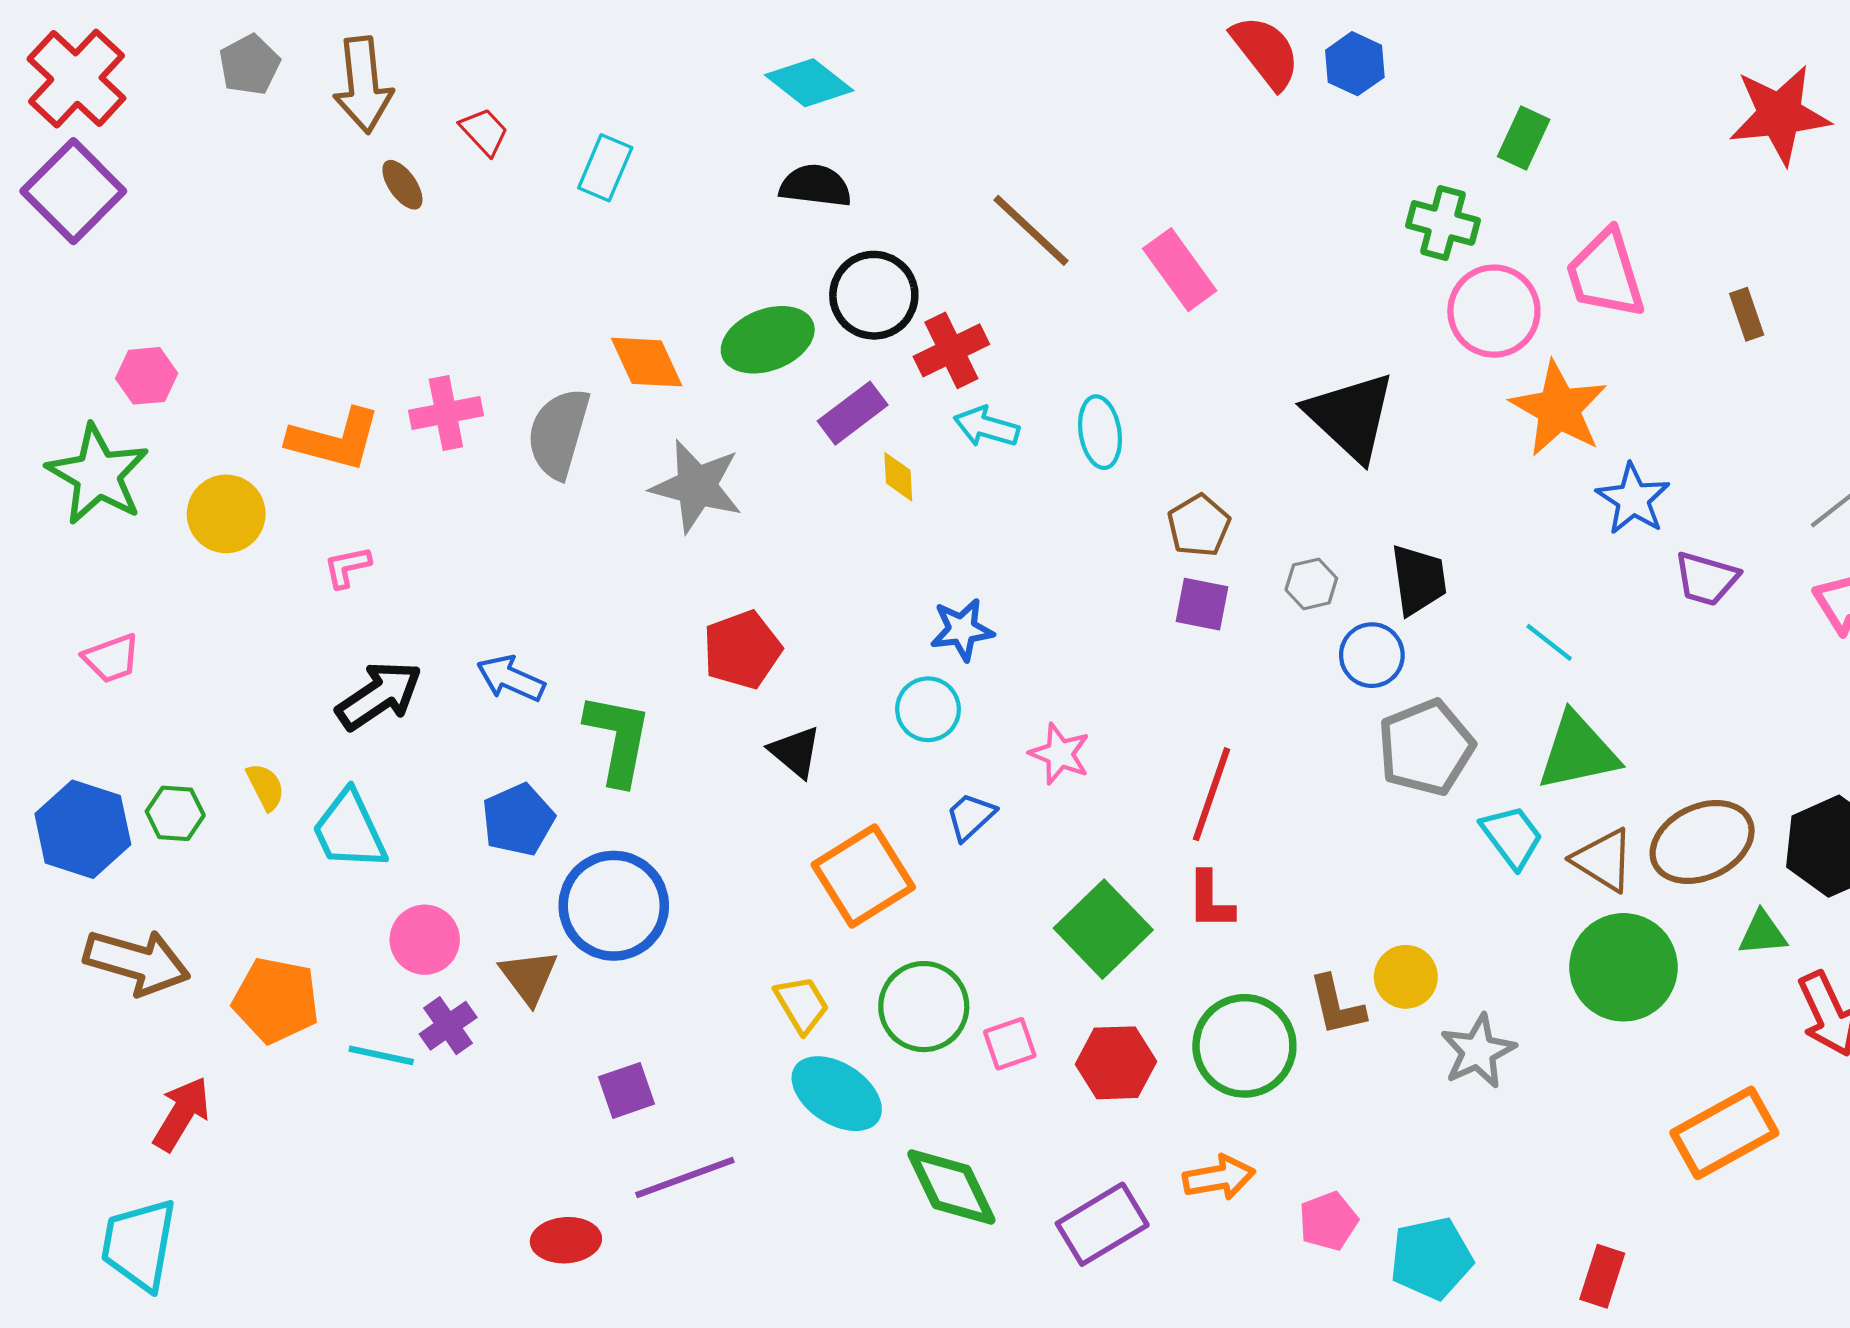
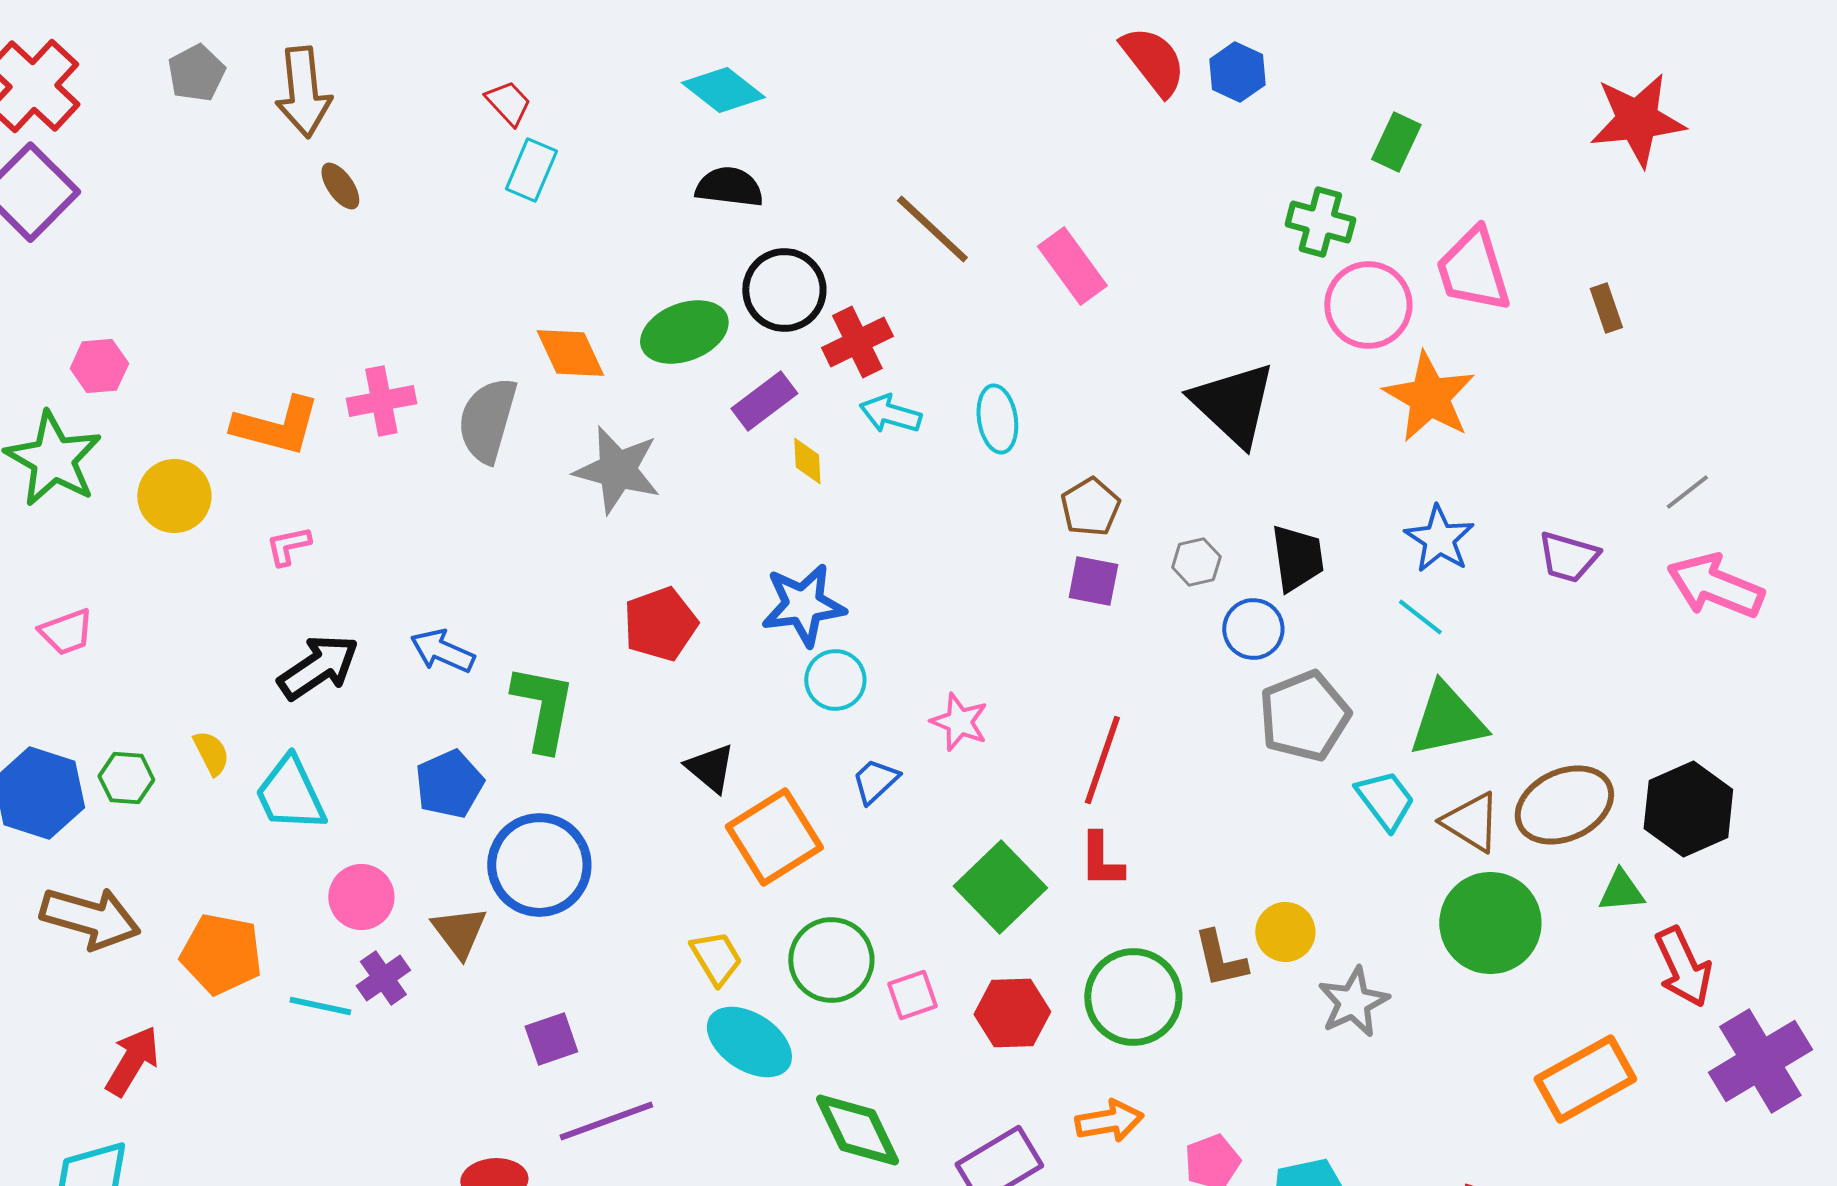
red trapezoid: (484, 132) -> (508, 103), moved
blue star: (1633, 499) -> (1439, 539), moved
blue star: (962, 630) -> (803, 605), moved, size x1.4
black triangle: (795, 752) -> (710, 768), moved

